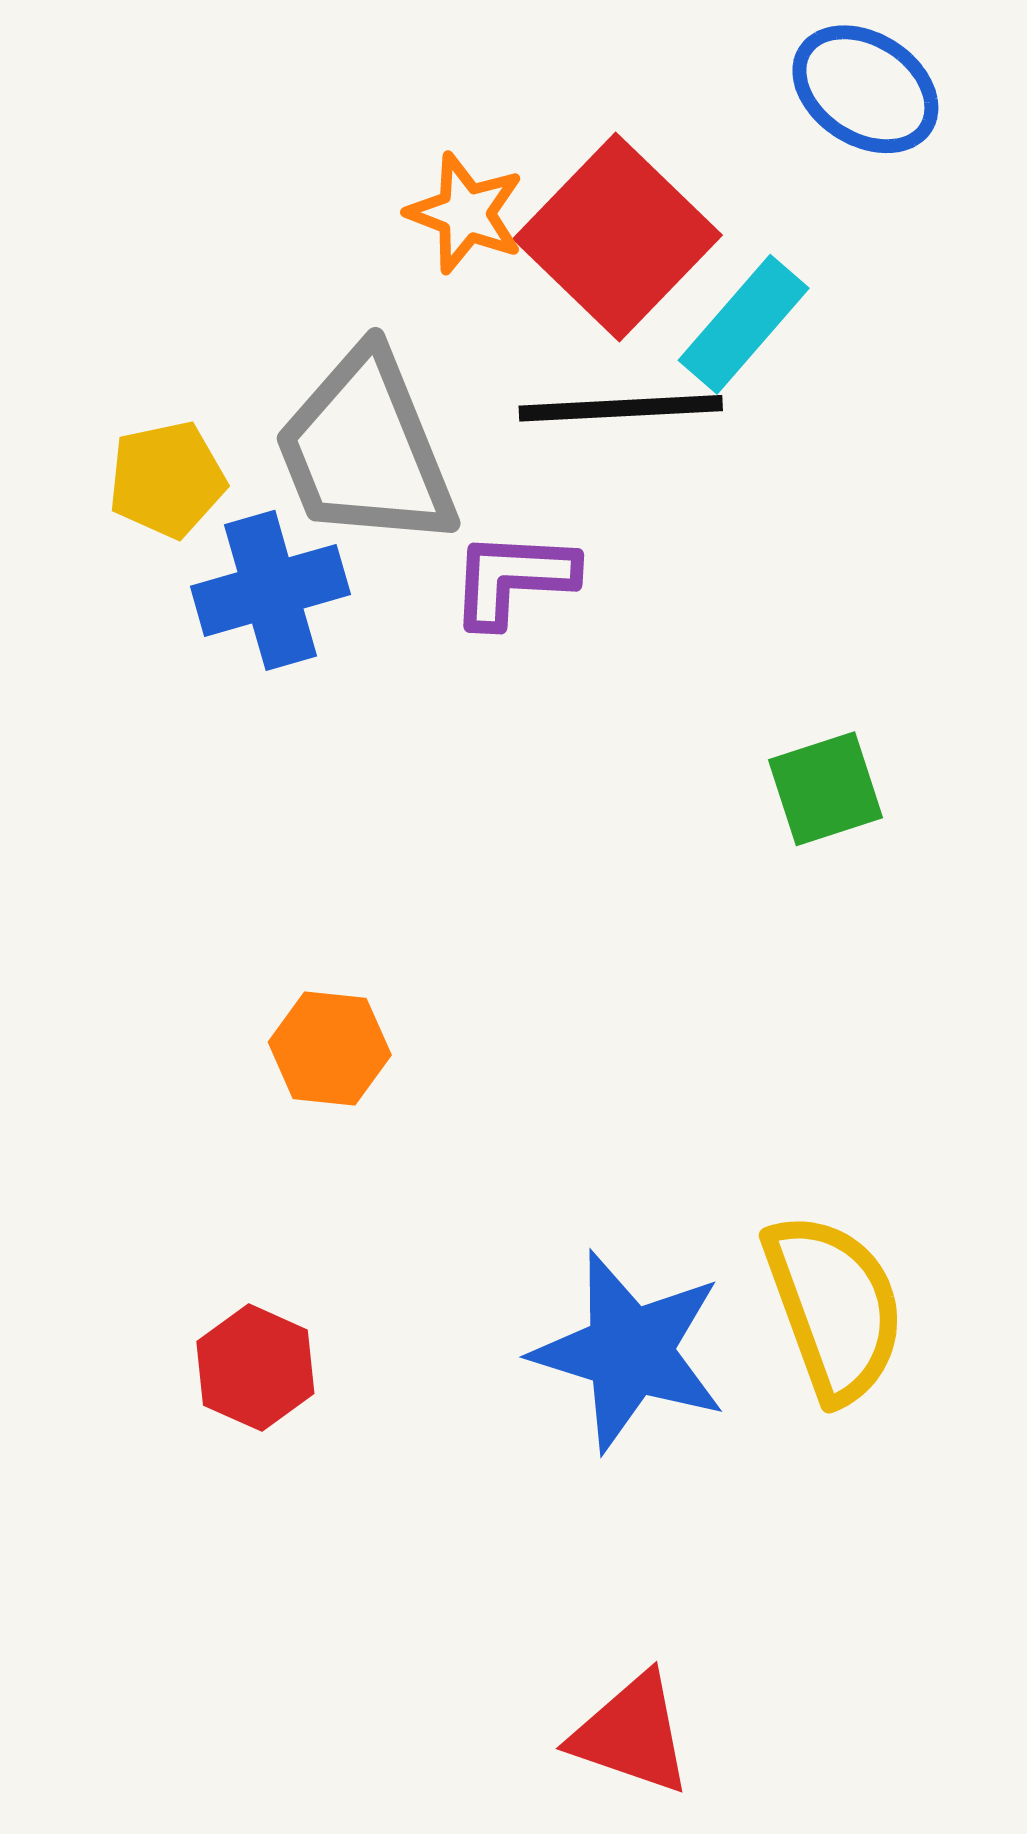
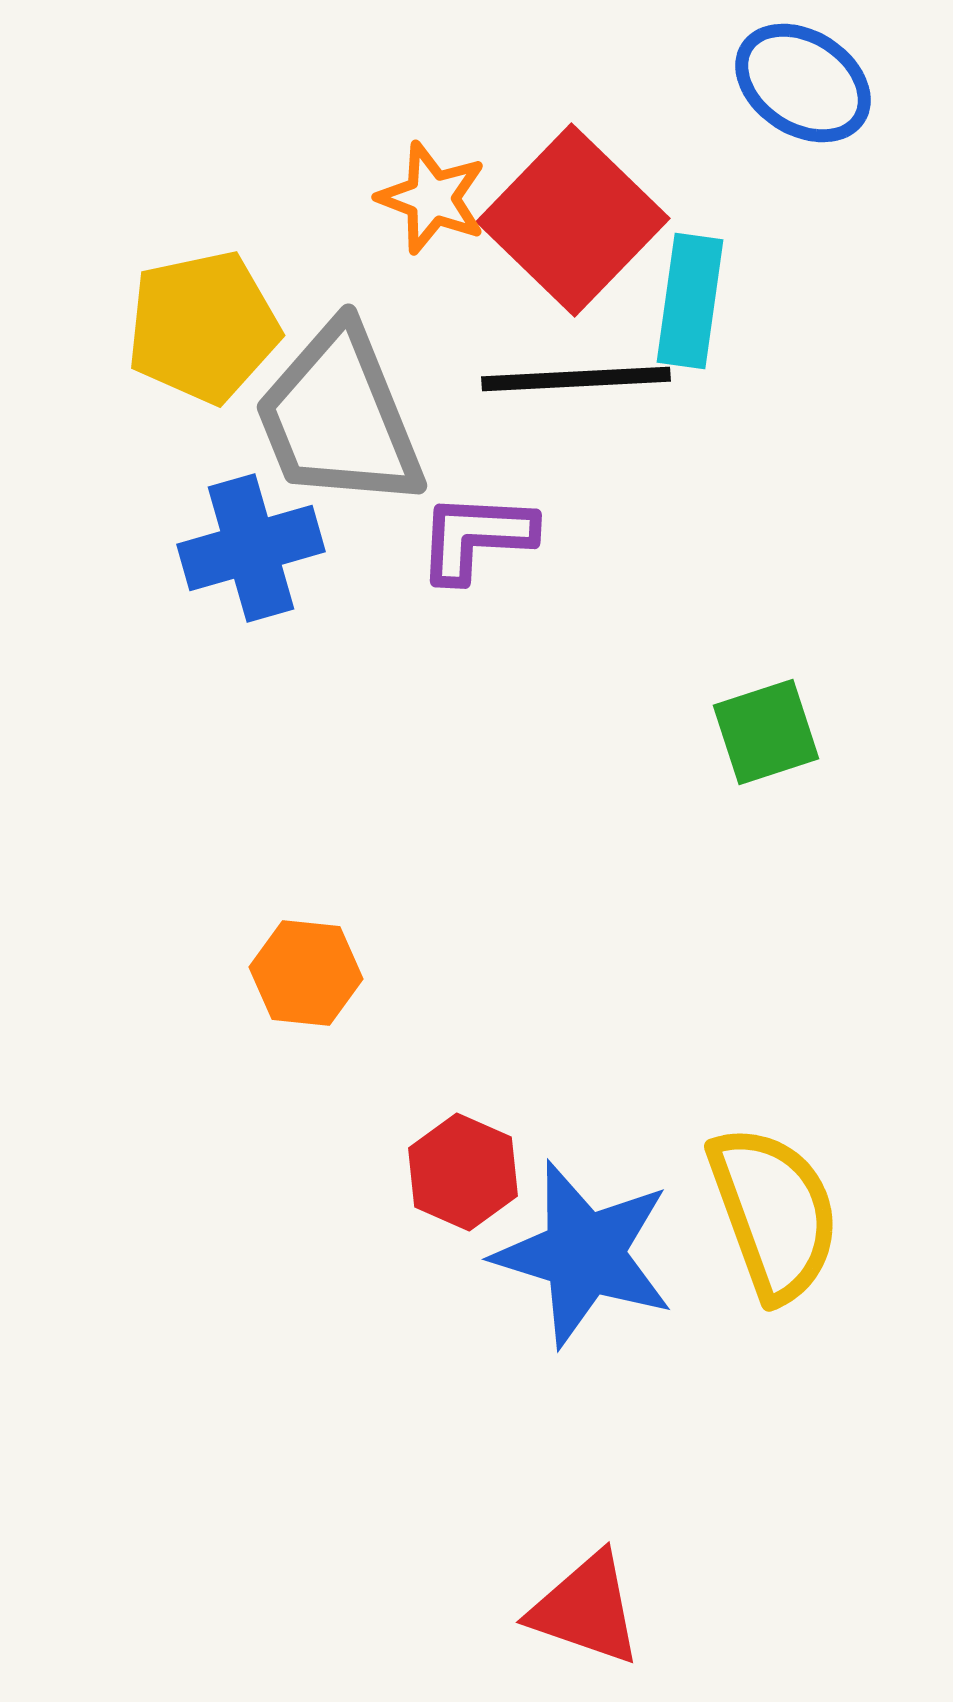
cyan rectangle: (744, 324) -> (690, 301), turned -33
yellow pentagon: (167, 479) -> (203, 327), moved, size x1.4
red hexagon: (255, 1368) -> (463, 1172), moved

